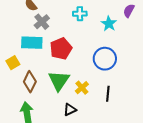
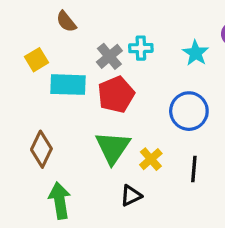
cyan cross: (80, 14) -> (141, 48), moved
gray cross: (42, 22) -> (109, 56), moved
yellow square: (13, 63) -> (36, 60), moved
brown diamond: (30, 82) -> (41, 149), moved

